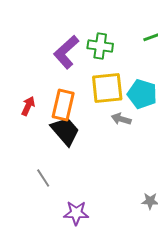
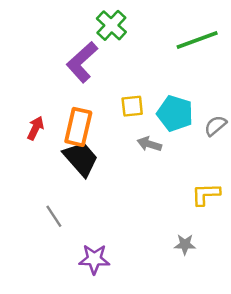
green cross: (100, 46) -> (111, 25), moved, turned 35
yellow square: (107, 88) -> (132, 106), size x0.6

